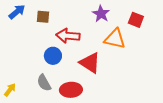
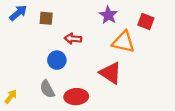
red arrow: (68, 36) -> (73, 39), size x0.7
red triangle: (90, 63) -> (111, 73), moved

